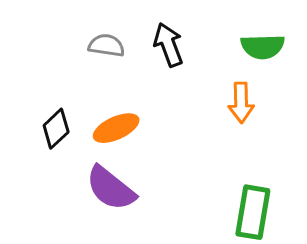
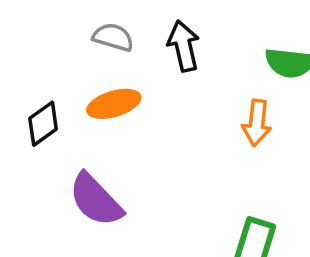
orange ellipse: (116, 128) -> (114, 104), moved

